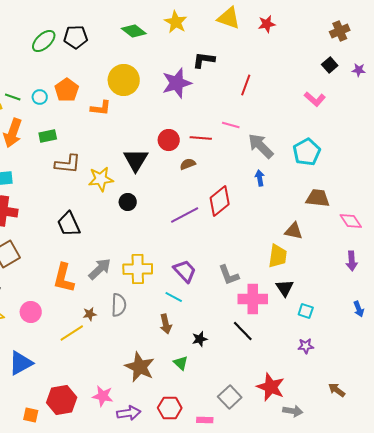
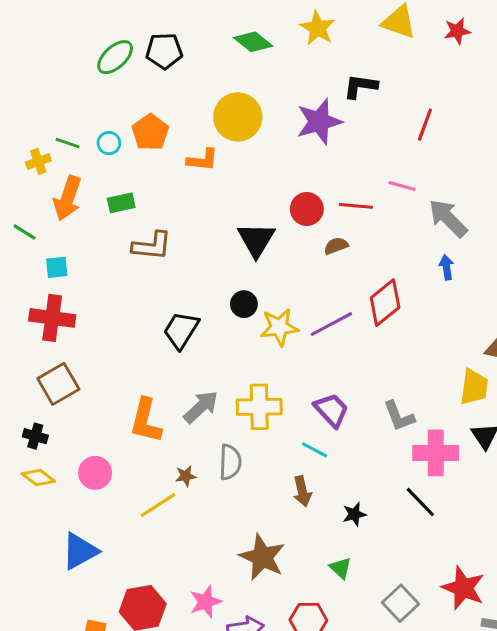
yellow star: (101, 179) -> (279, 327), moved
black trapezoid: (69, 224) -> (181, 330), moved, turned 56
green triangle: (181, 363) -> (341, 568), moved
pink star: (103, 396) -> (206, 602), turned -30

